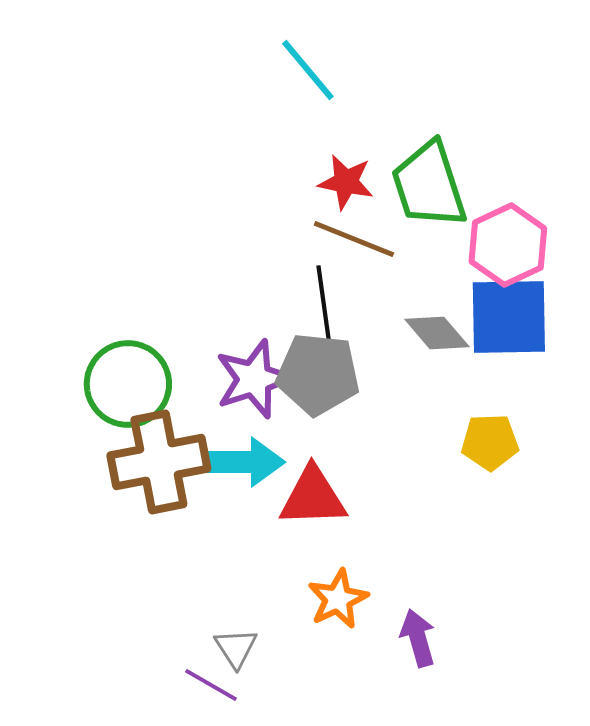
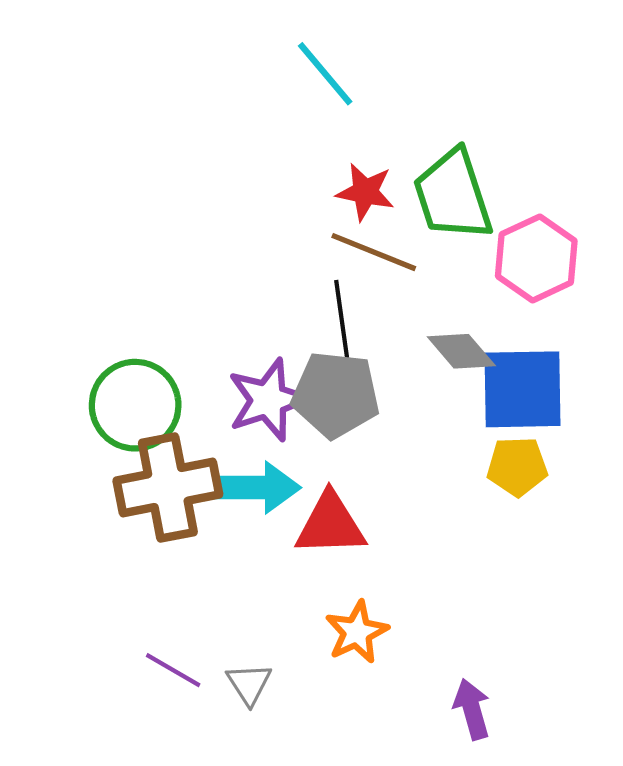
blue square: (509, 317) -> (523, 389), moved
purple arrow: (418, 638) -> (472, 709), moved
purple line: (211, 685) -> (173, 670), moved

